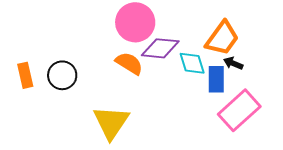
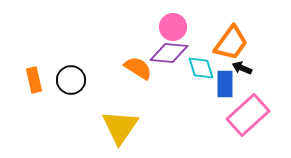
pink circle: (135, 22) -> (173, 27), moved, size x0.7

